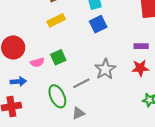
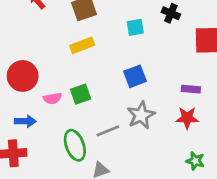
blue square: (98, 24) -> (135, 76), moved

